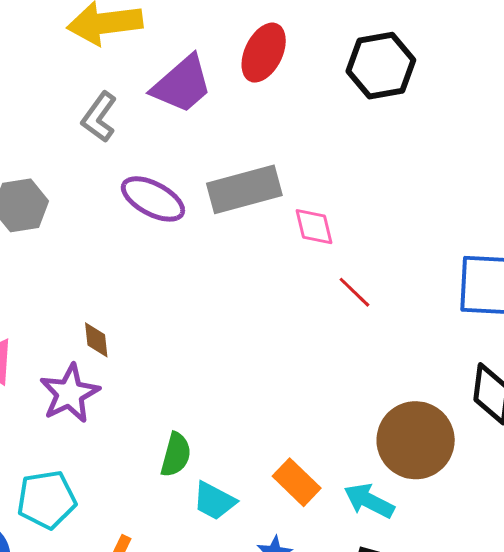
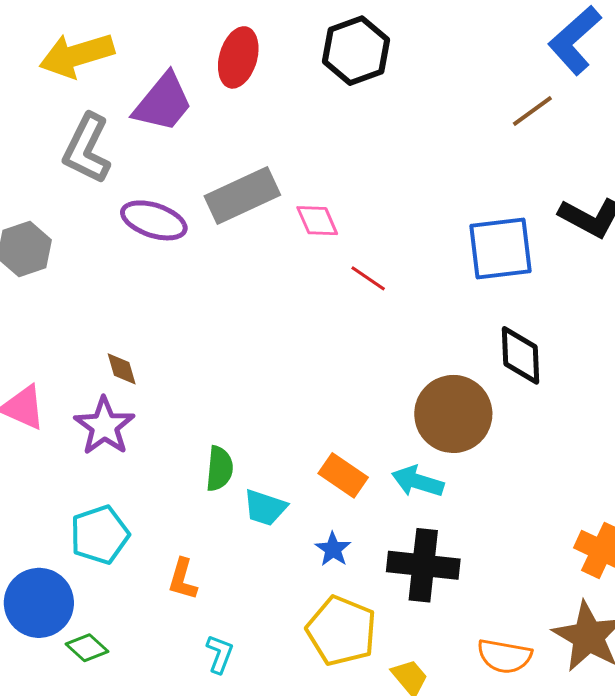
gray L-shape: (99, 117) -> (87, 149), size x1.4

